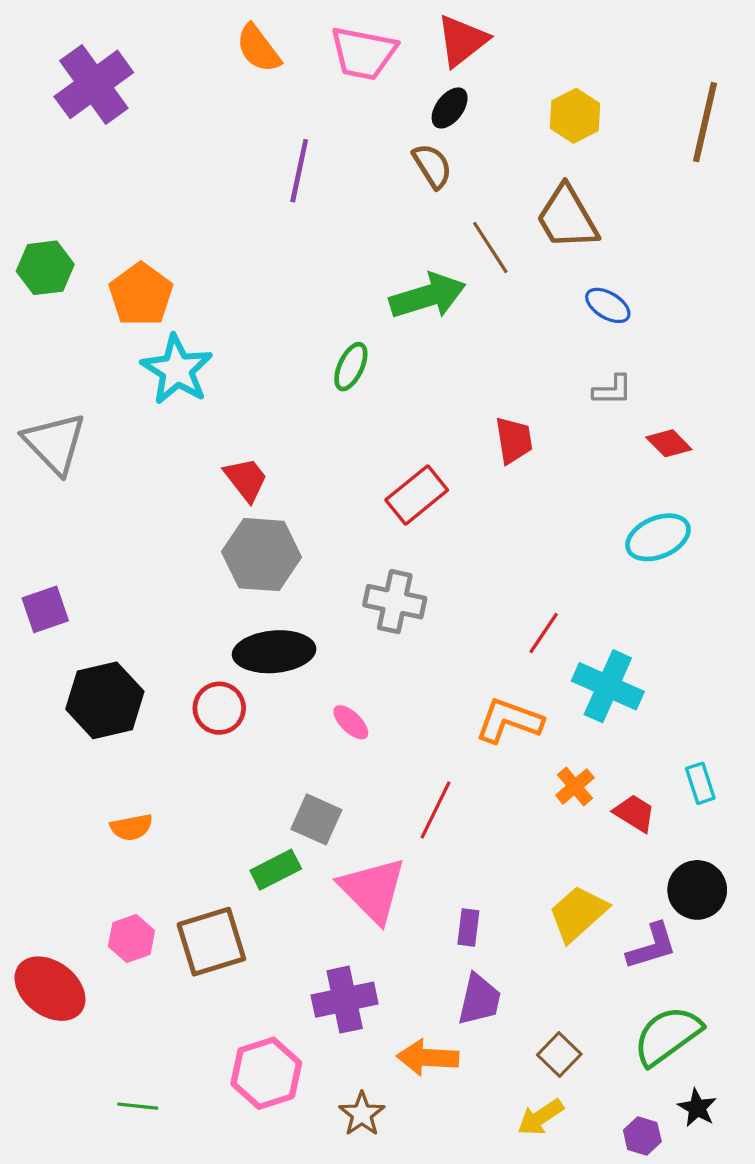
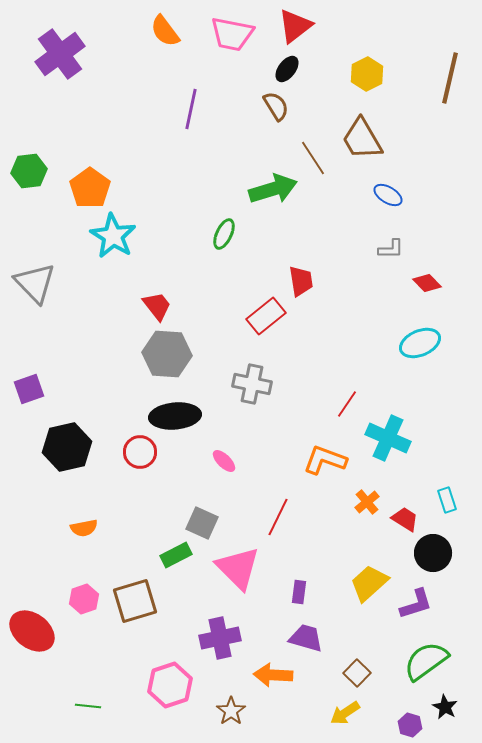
red trapezoid: (514, 440) -> (301, 281), moved
black circle: (697, 890) -> (433, 553), moved
purple trapezoid: (479, 1000) -> (306, 638), turned -87

